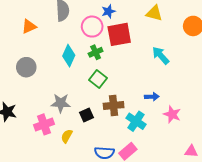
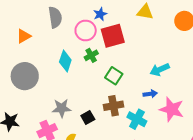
cyan arrow: (161, 55) -> (160, 70), moved, turned -66
gray circle: (26, 67) -> (25, 76), size x1.4
green square: (98, 79) -> (114, 76), moved
pink star: (172, 114) -> (172, 109), size x1.4

